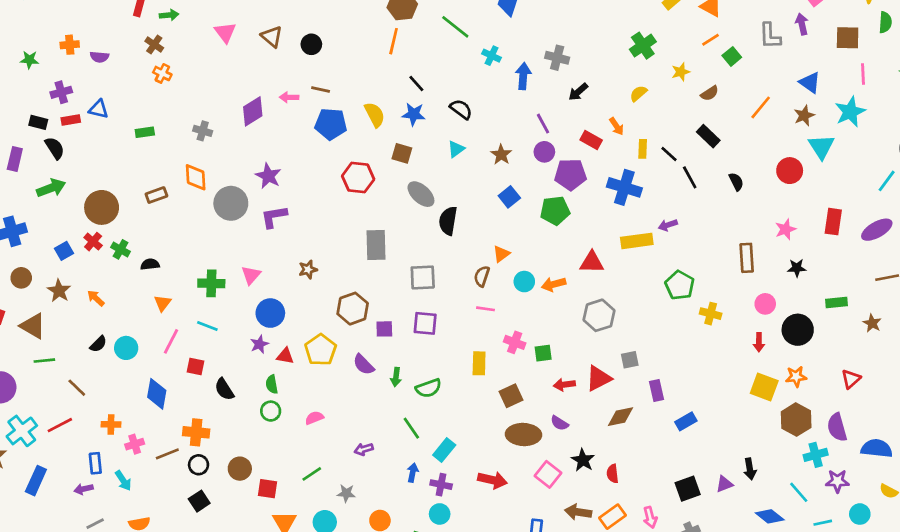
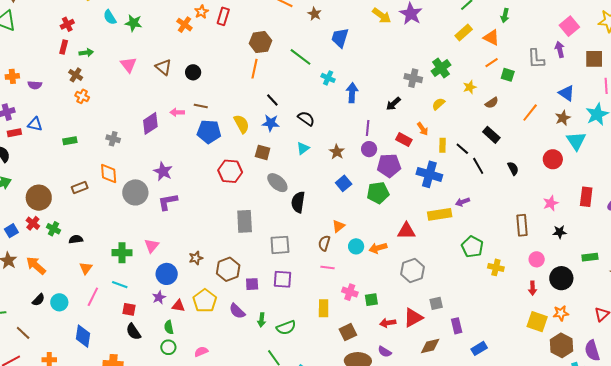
green square: (732, 56) -> (508, 75), turned -32
gray cross: (557, 58) -> (413, 78), moved
purple line: (543, 124) -> (368, 128), turned 35
brown star: (308, 270) -> (196, 258), moved
orange arrow: (96, 298) -> (36, 266), size x1.5
red square: (196, 366) -> (129, 309), moved

